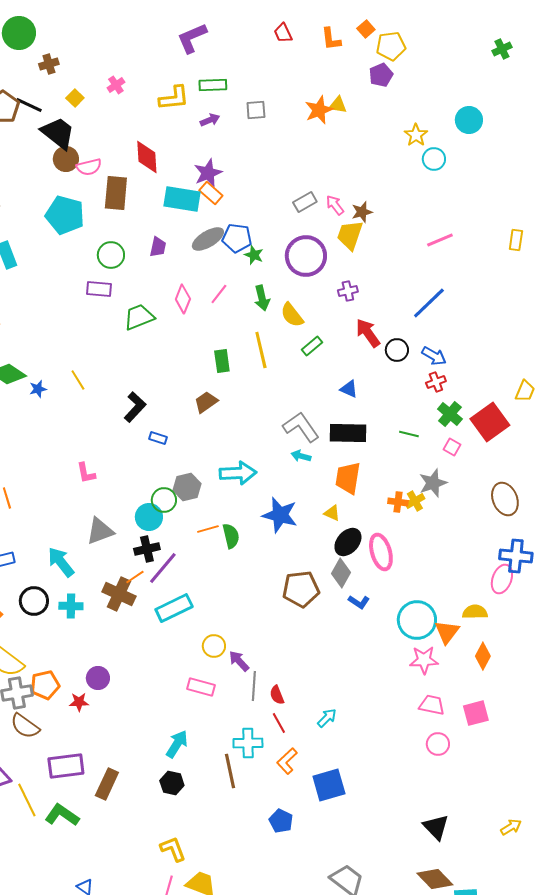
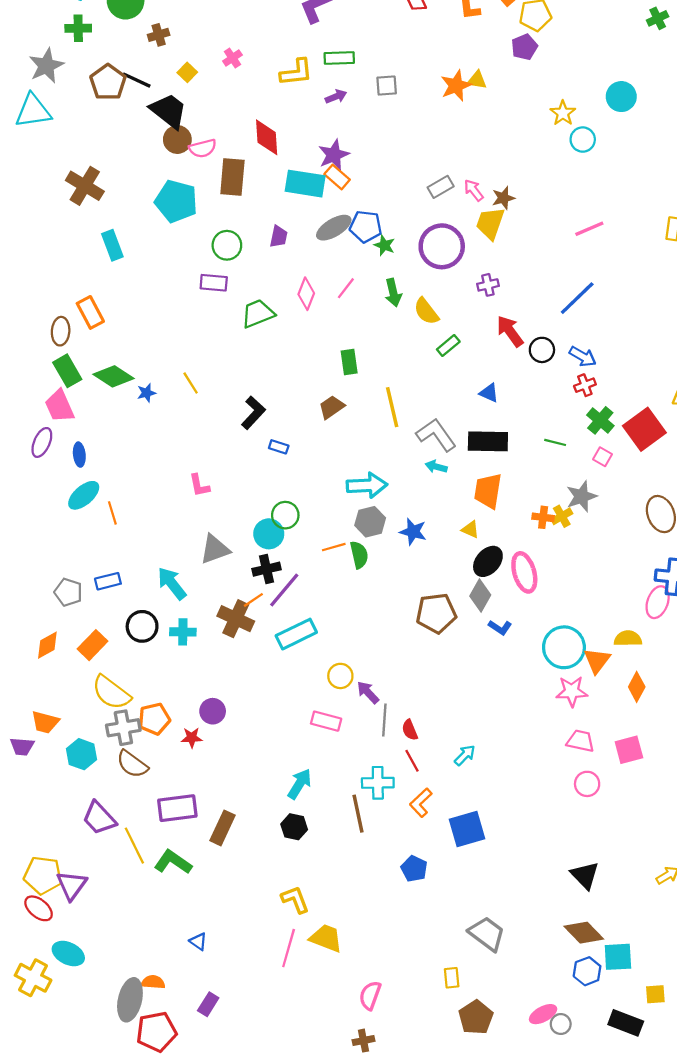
yellow line: (261, 350) -> (392, 407), moved
gray hexagon: (187, 487) -> (370, 522), moved
blue star: (280, 515) -> (413, 532), size x0.7

